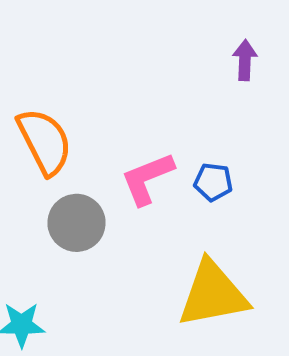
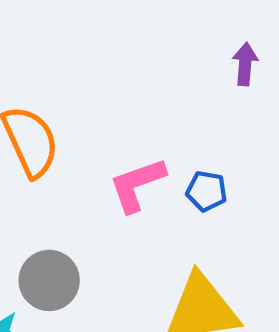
gray circle: (76, 223) -> (49, 280), moved

